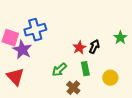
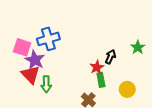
red star: (79, 48) -> (97, 67), moved
green arrow: (59, 70) -> (46, 84), moved, turned -49
red triangle: (15, 77) -> (30, 75), moved

